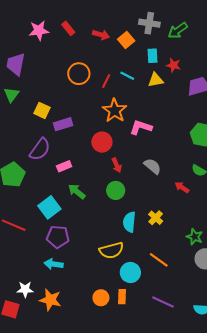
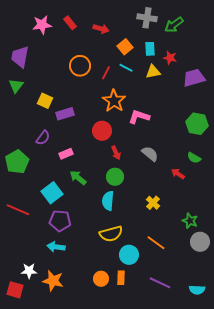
orange square: (126, 40) -> (125, 47), moved
purple semicircle: (40, 149) -> (43, 138), size x0.7
cyan semicircle: (129, 222) -> (108, 201), moved

